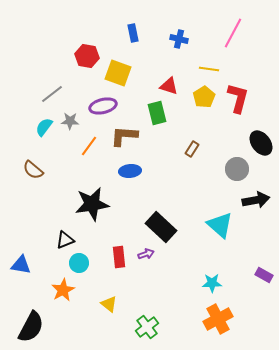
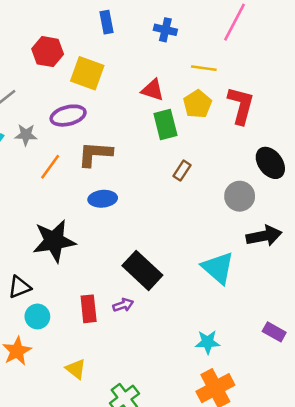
green rectangle: (157, 113) -> (165, 124), moved

